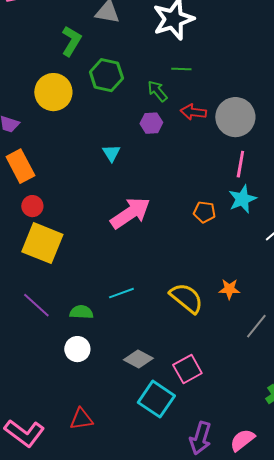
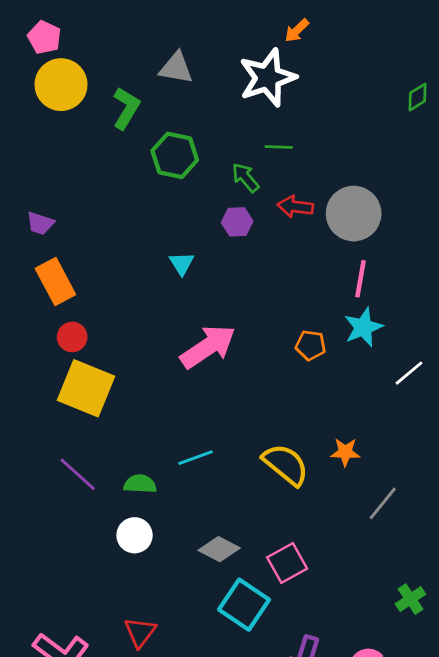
yellow circle: (53, 92) -> (61, 85), moved
red triangle: (81, 419) -> (140, 632), turned -45

